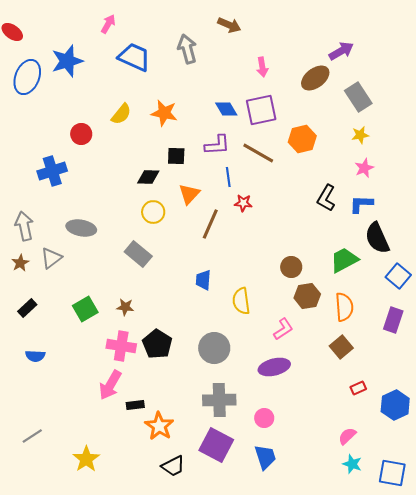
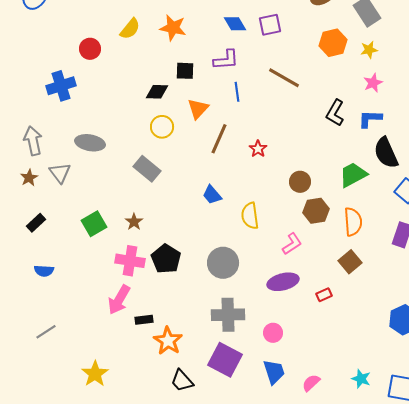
purple square: (261, 110) -> (270, 25), size x0.7
orange hexagon: (302, 139) -> (333, 43), moved
brown line: (258, 153) -> (284, 78), moved
red star: (243, 203) -> (258, 149), moved, turned 30
gray triangle: (51, 258) -> (60, 173), turned -30
blue trapezoid: (203, 280) -> (212, 195), turned -45
brown star: (125, 307) -> (134, 222), turned 30
red rectangle: (358, 388) -> (324, 295), moved
gray line: (32, 436) -> (46, 332), moved
pink semicircle: (347, 436) -> (311, 383), moved
black trapezoid: (173, 466) -> (182, 381), turned 75

